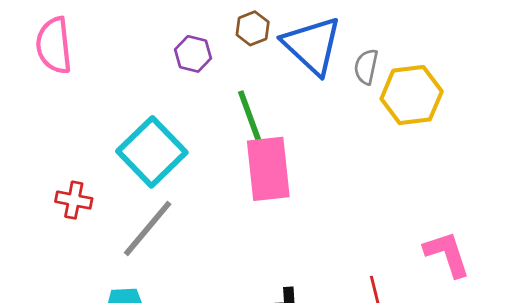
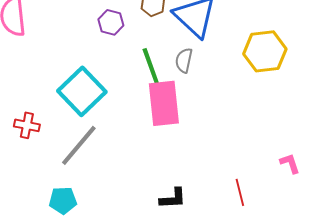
gray semicircle: (366, 67) -> (184, 60), moved
pink L-shape: (447, 254) -> (290, 163), size x0.6

